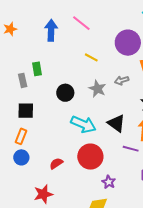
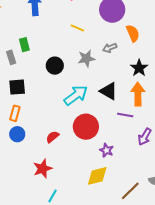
gray star: (97, 89) -> (86, 58), turned -30
cyan arrow: (83, 124) -> (76, 95), turned -55

